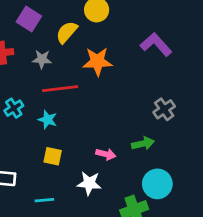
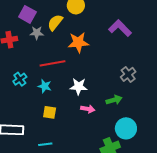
gray star: (42, 59) -> (37, 33), moved
white star: (89, 183) -> (79, 86), moved

